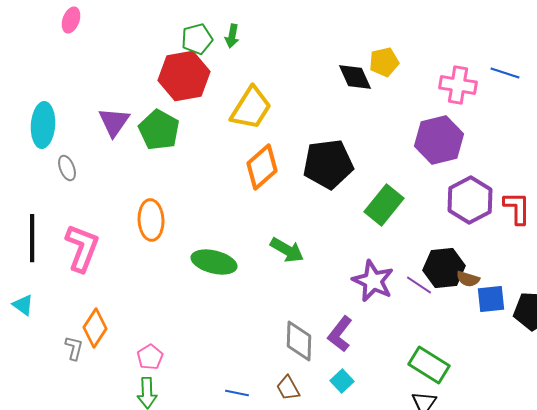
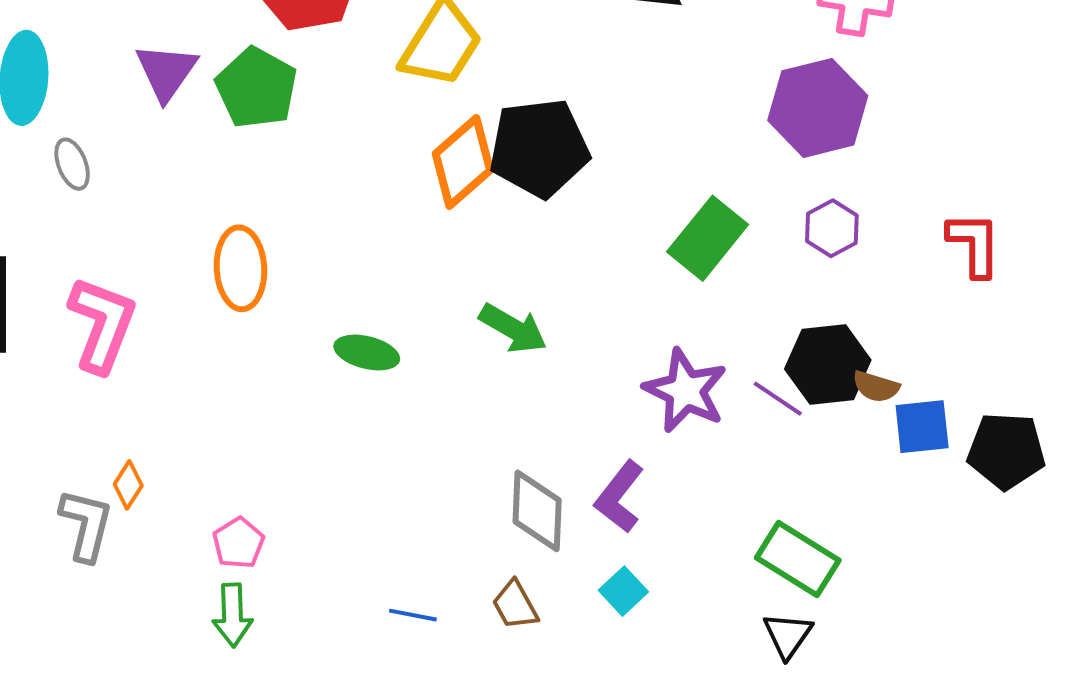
black pentagon: (328, 164) -> (539, 148), moved
purple hexagon: (470, 200) -> (832, 228), moved, size x0.6
green ellipse: (214, 262) -> (367, 353), size x0.7
orange diamond: (95, 328) -> (128, 485), size x0.6
gray L-shape: (74, 348) -> (86, 525), size x1.5

